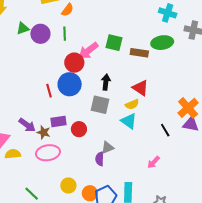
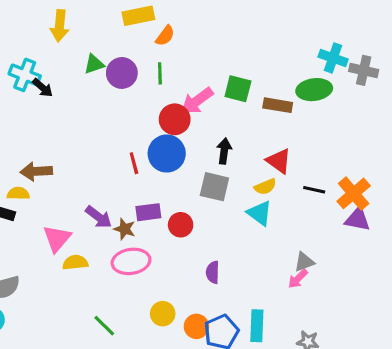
cyan cross: (168, 13) -> (333, 58), moved
black line: (165, 130) -> (314, 190), moved, turned -48
gray triangle: (108, 148) -> (304, 262), moved

